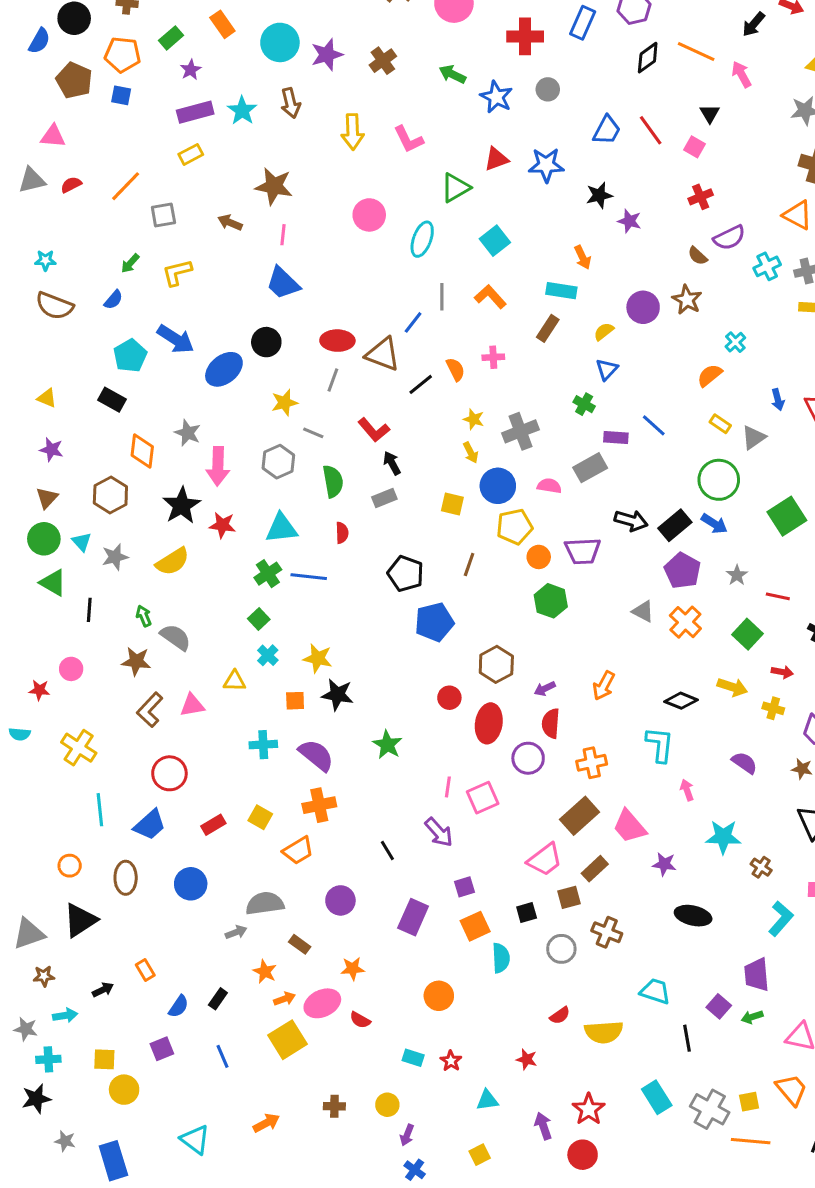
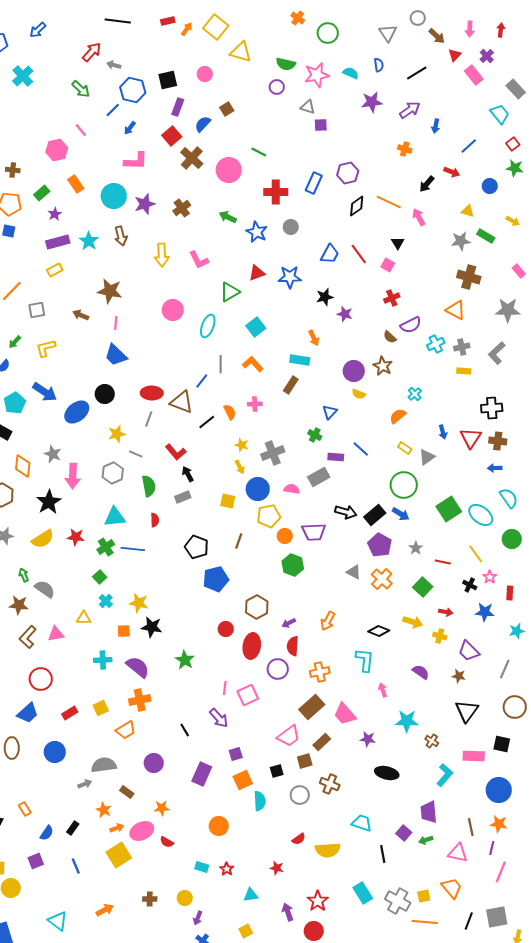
yellow semicircle: (604, 331) -> (359, 394), moved, turned -120
red star: (222, 525) -> (76, 537), moved
yellow square: (260, 817) -> (101, 708), turned 35

